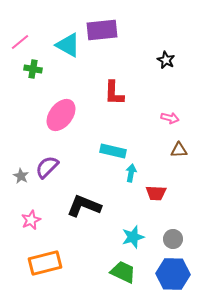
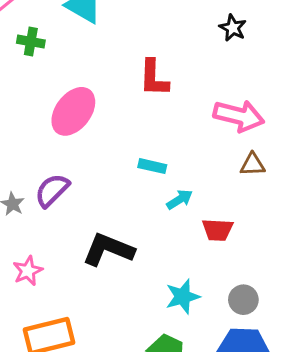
pink arrow: (170, 118) -> (239, 116), size x1.8
cyan rectangle: (113, 151) -> (152, 166), size x0.7
cyan arrow: (131, 173) -> (180, 199), turned 48

